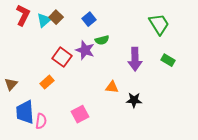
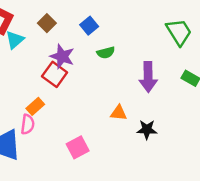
cyan triangle: (44, 20) -> (15, 40), moved
purple star: (85, 50) -> (62, 56), moved
pink semicircle: (41, 121) -> (28, 124), moved

